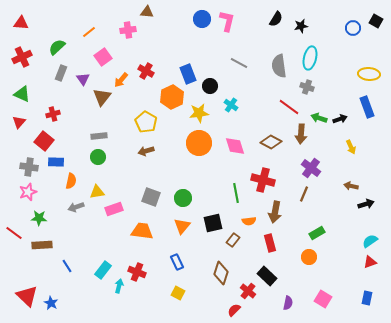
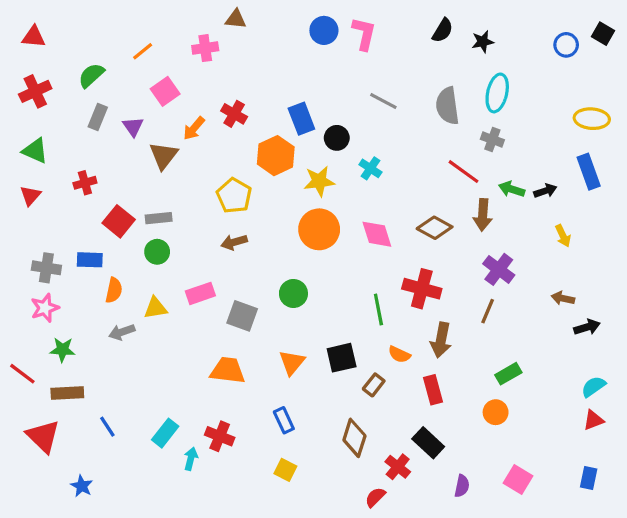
red square: (44, 141) -> (119, 221), moved
green circle: (183, 198) -> (293, 293), moved
pink rectangle: (114, 209) -> (200, 293), moved
orange semicircle: (249, 221) -> (399, 354), turned 32
red triangle: (27, 296) -> (43, 436), moved

